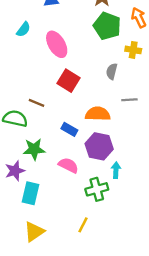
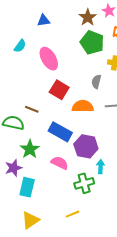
orange semicircle: (98, 114) -> (83, 106), moved
blue rectangle: (69, 129) -> (60, 132), size x1.6
green star: (34, 149) -> (30, 149), turned -30
yellow line: (83, 225) -> (73, 214), turned 40

